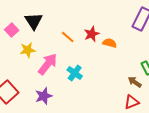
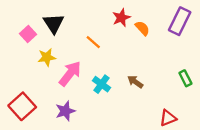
red star: (92, 34) -> (121, 18), moved
orange semicircle: (110, 43) -> (142, 28), moved, turned 32
brown arrow: (135, 82) -> (135, 82), moved

